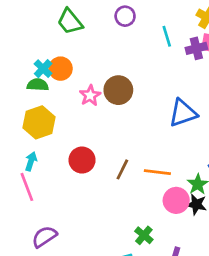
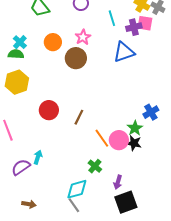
orange circle: (61, 69) -> (53, 42), moved
pink star: (90, 95) -> (83, 37), moved
blue triangle: (183, 113) -> (124, 52), moved
cyan arrow: (31, 161) -> (38, 157), moved
orange line: (157, 172) -> (102, 138), moved, turned 48

